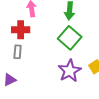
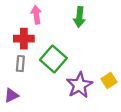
green square: (70, 38) -> (53, 59), moved

